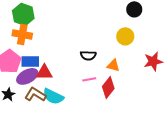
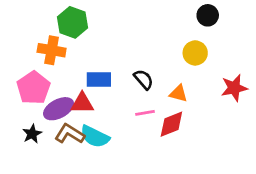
green hexagon: (23, 14) -> (72, 22), moved
black semicircle: (88, 55) -> (144, 79), turned -133
blue rectangle: (30, 61) -> (99, 79), moved
red diamond: (108, 87) -> (171, 124), turned 30

